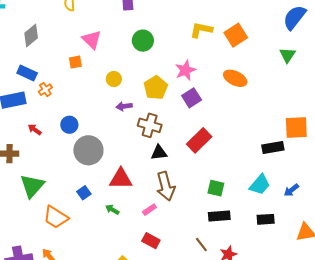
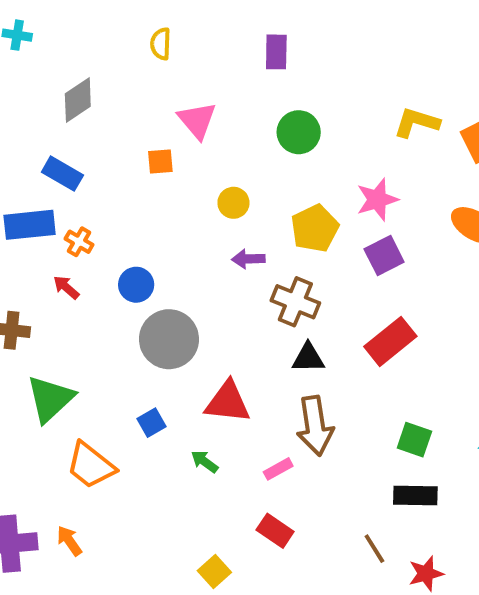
orange cross: (45, 90) -> (79, 242), moved, turned -32

